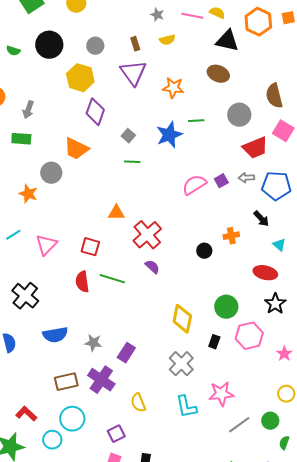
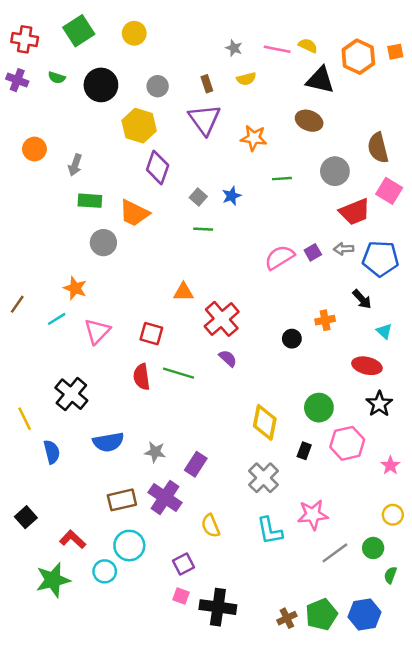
green semicircle: (13, 51) -> (57, 78), moved
blue star: (169, 135) -> (232, 196), moved, size x0.6
green rectangle: (21, 139) -> (90, 201), moved
orange star: (28, 194) -> (75, 288), moved

